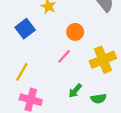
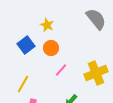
orange circle: (75, 32) -> (51, 48), moved

